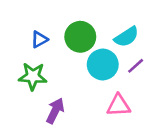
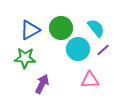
cyan semicircle: (126, 37) -> (96, 28), turned -96
blue triangle: (39, 39) -> (30, 30), size x1.5

